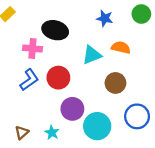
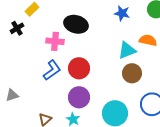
orange semicircle: (121, 47) -> (148, 40), moved
cyan triangle: (92, 55) -> (127, 50), moved
purple circle: (72, 109) -> (79, 97), moved

